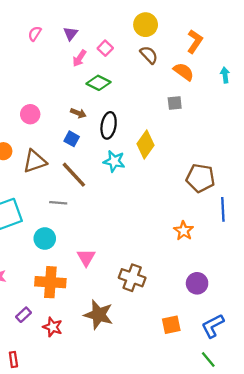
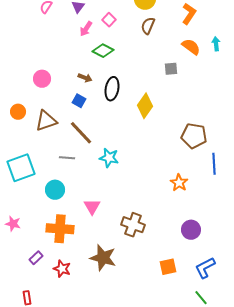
brown semicircle: (149, 55) -> (148, 26), turned -114
orange semicircle: (184, 72) -> (191, 47), moved
cyan star: (114, 161) -> (109, 158), moved

